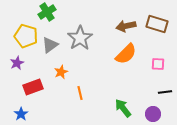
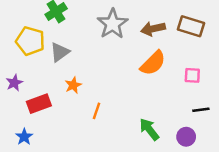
gray star: (80, 38) -> (112, 24), moved
purple star: (17, 63) -> (14, 83), moved
orange line: (80, 93) -> (97, 111), turned 32

